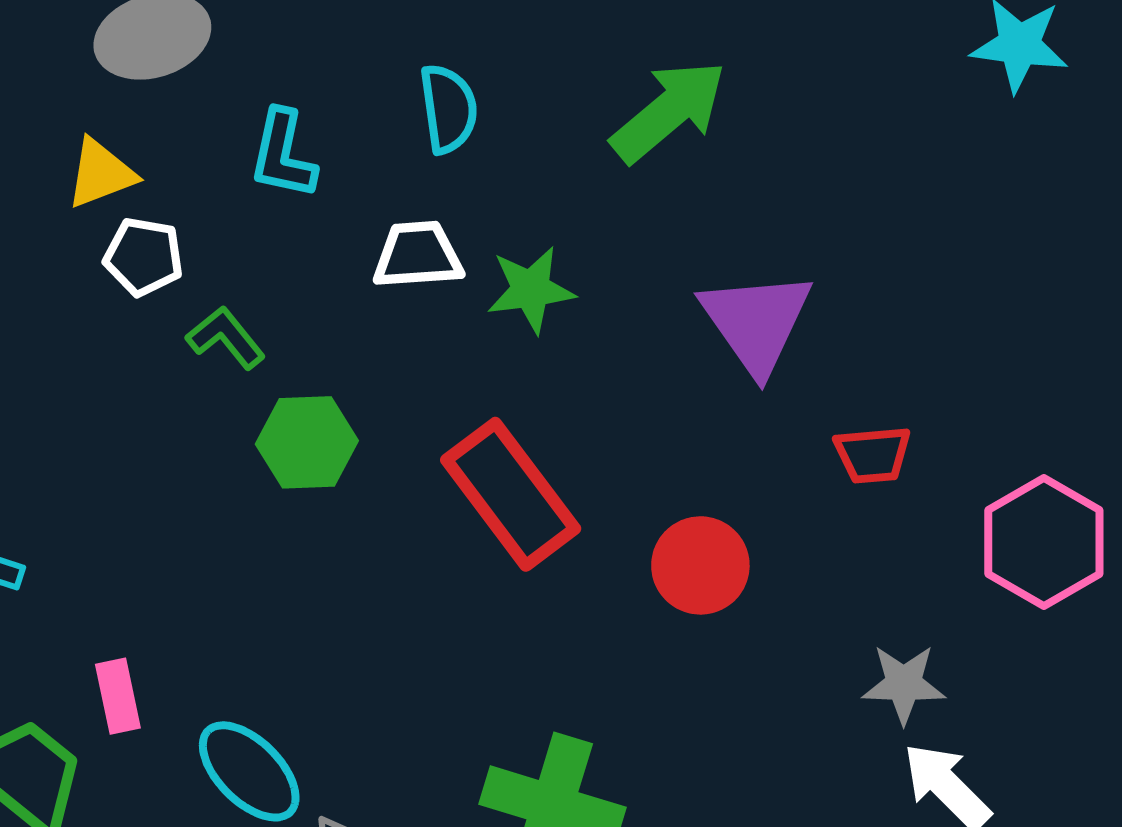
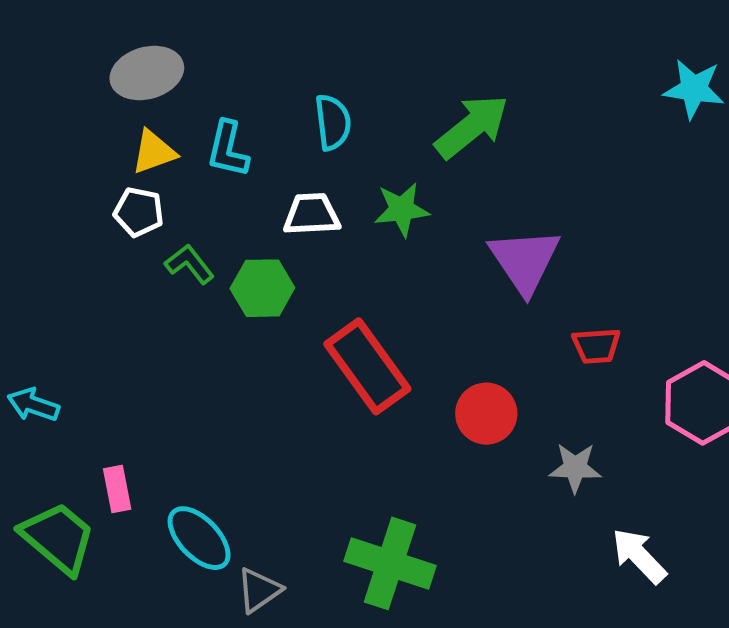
yellow triangle: (101, 173) -> (154, 152), moved
green star: (531, 290) -> (402, 209), moved
green hexagon: (307, 442) -> (262, 288), moved
gray star: (904, 684) -> (575, 468), moved

